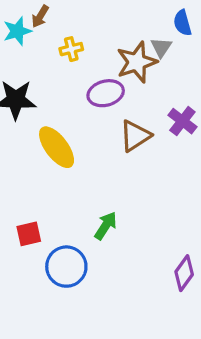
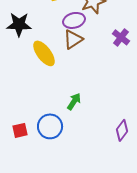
brown triangle: (135, 136) -> (73, 39), moved
red square: (29, 234) -> (20, 130), moved

